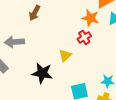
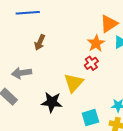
orange star: (90, 18) -> (96, 43), turned 30
yellow triangle: (65, 55) -> (74, 83), size x1.5

